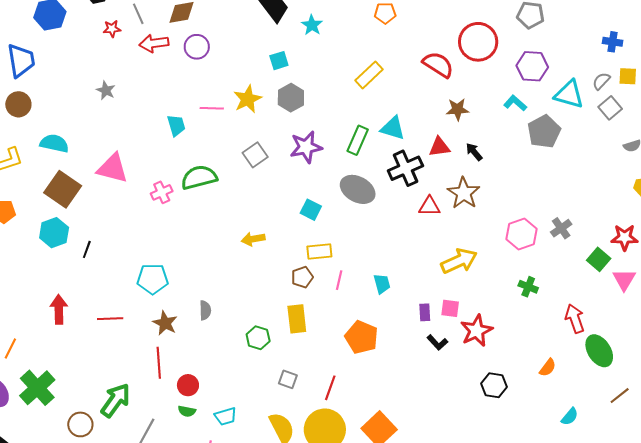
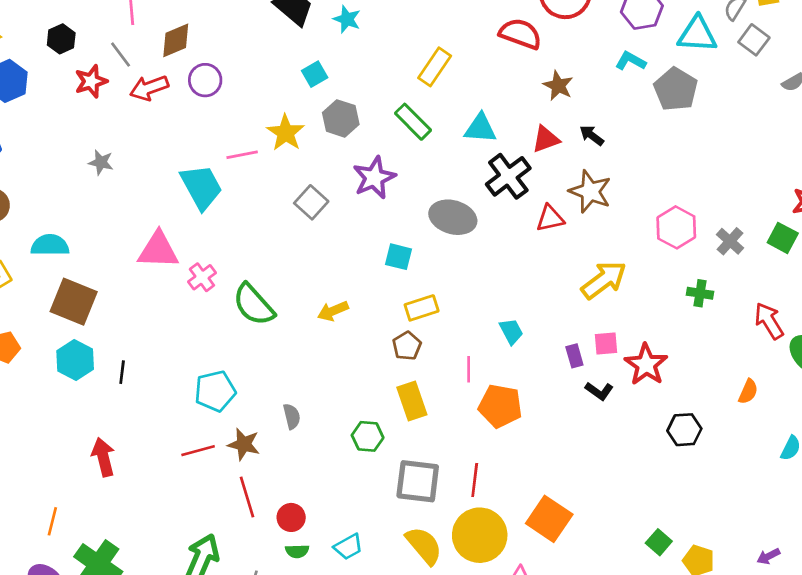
red star: (112, 29) -> (91, 81), size x1.4
brown star: (458, 109) -> (558, 86), turned -30
cyan trapezoid: (176, 125) -> (201, 187), size x1.6
green rectangle: (358, 140) -> (413, 122), moved, turned -56
pink triangle: (113, 168) -> (158, 250), moved
green semicircle: (199, 177) -> (254, 305), moved, turned -105
gray cross: (561, 228) -> (730, 241), moved
pink line: (339, 280) -> (469, 369), moved
red line: (110, 319) -> (198, 451), moved
gray square: (288, 379) -> (418, 481), size x1.8

